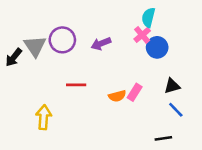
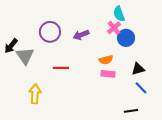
cyan semicircle: (148, 17) -> (119, 14), turned -35
gray triangle: (35, 46) -> (25, 56), moved
pink rectangle: (135, 92) -> (108, 74), turned 64
orange semicircle: (117, 96) -> (106, 60), moved

